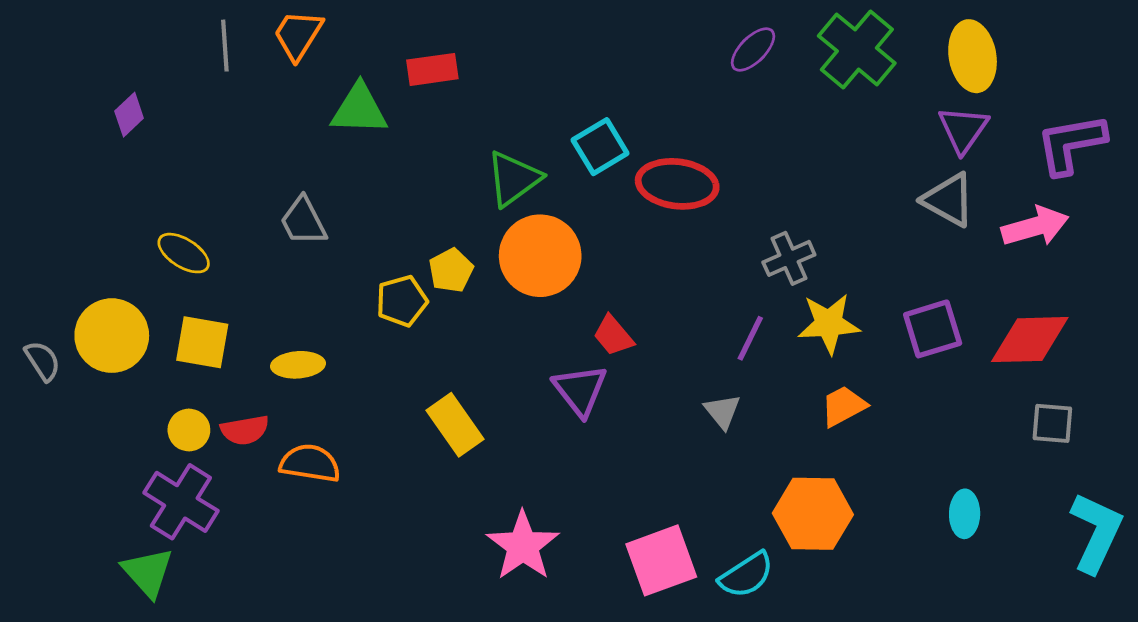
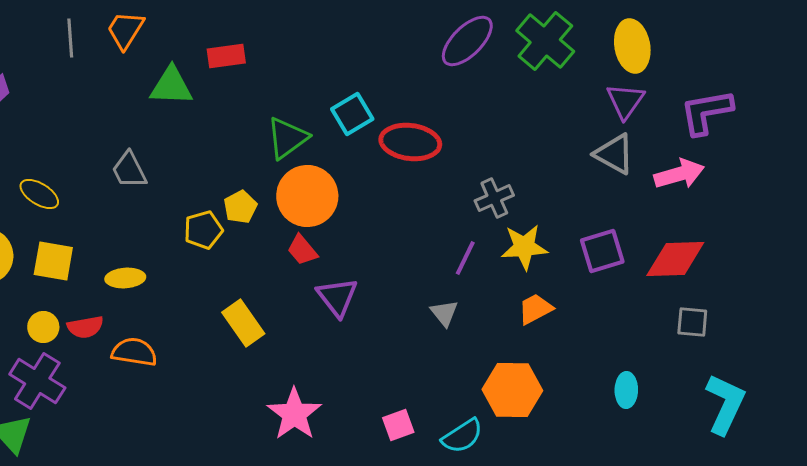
purple ellipse: (753, 50) -> (467, 41), size x1.5
red trapezoid: (613, 336) -> (302, 250), moved
pink square: (661, 560) -> (398, 425), size x0.6

